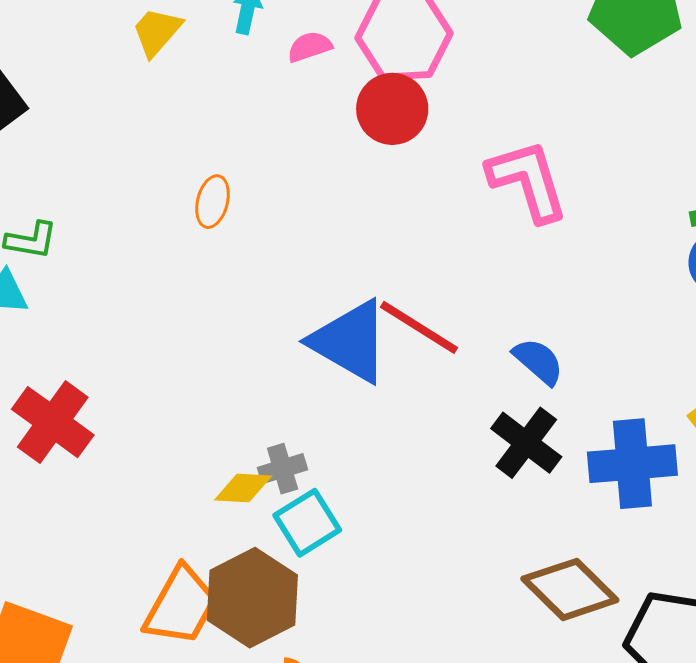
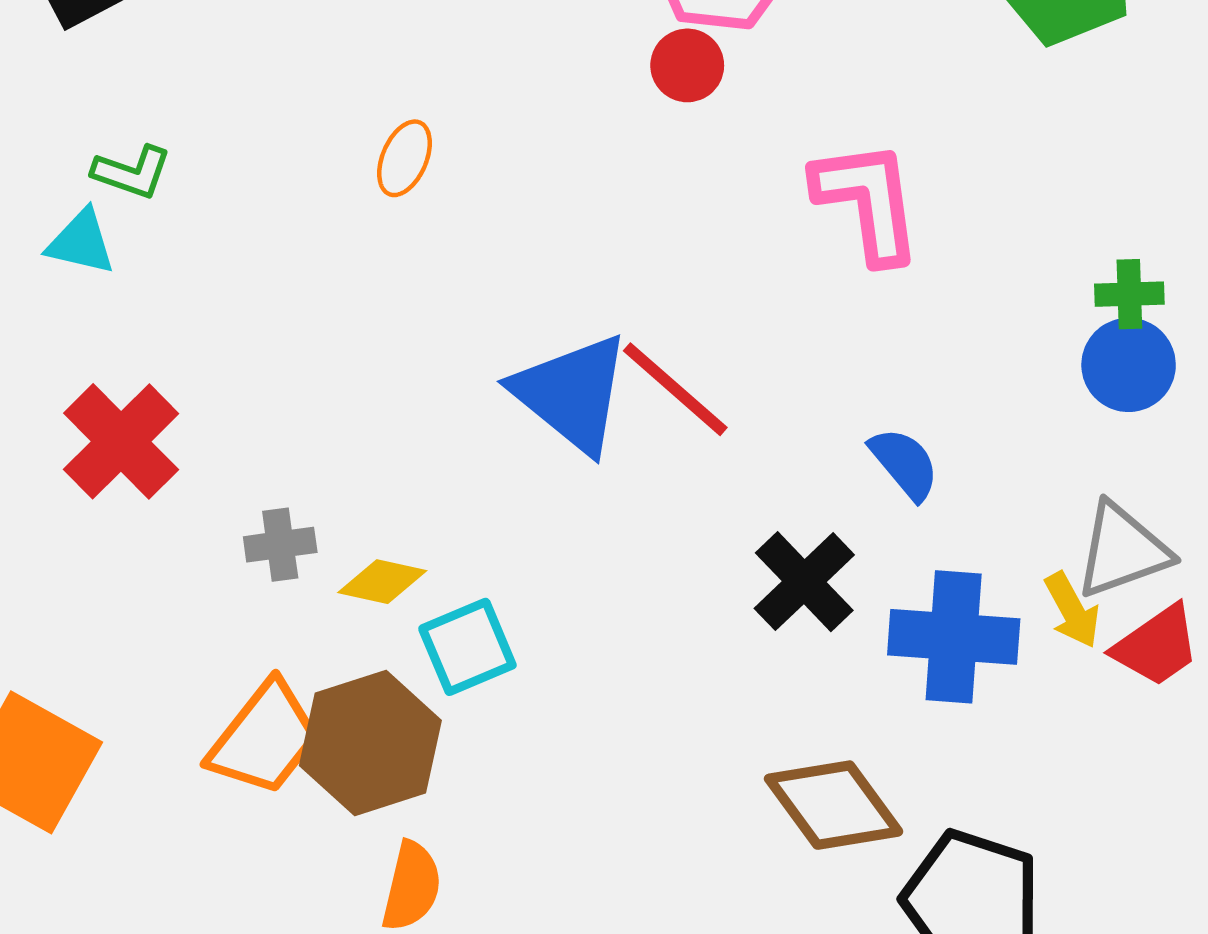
red circle: (392, 109) -> (687, 65), size x0.7
blue semicircle: (538, 361) -> (904, 464), moved
gray cross: (283, 469) -> (280, 545), moved

